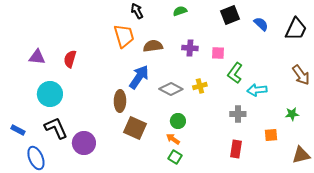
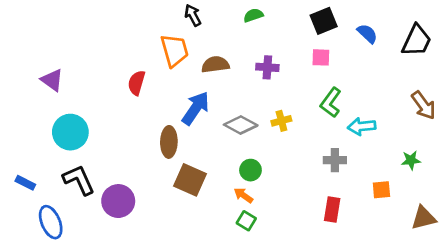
pink square: (218, 53) -> (321, 57), moved
purple triangle: (37, 57) -> (52, 80), turned 30
red semicircle: (70, 59) -> (137, 83), moved

